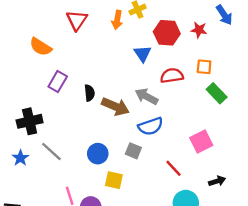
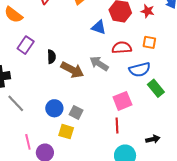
blue triangle: (143, 54) -> (99, 27), turned -42
green rectangle: (217, 93) -> (156, 88), moved
blue semicircle: (151, 126) -> (140, 70), moved
pink square: (201, 142) -> (122, 101), moved
gray square: (133, 151) -> (76, 112), moved
red line: (173, 168) -> (117, 126), turned 35

